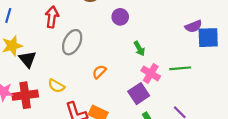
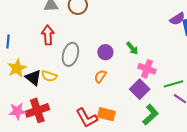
purple circle: (120, 17) -> (105, 52), moved
green line: (180, 68) -> (173, 84), moved
yellow semicircle: (56, 86) -> (49, 76), moved

